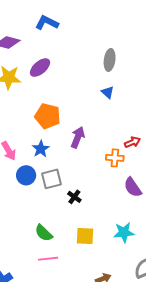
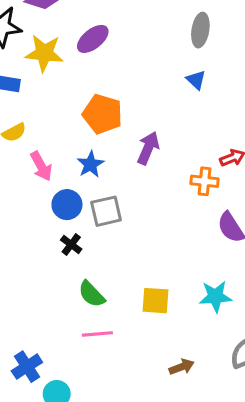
black cross: (74, 197) -> (71, 244), moved

